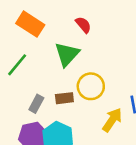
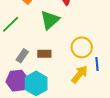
yellow circle: (91, 86) -> (82, 47), moved

